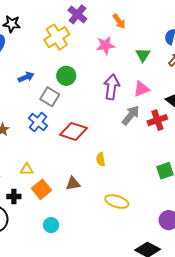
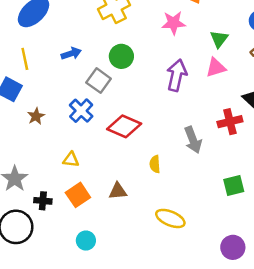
pink triangle: (142, 89) -> (216, 68), moved
gray arrow: (131, 115) -> (193, 140), moved, turned 115
yellow triangle: (27, 169) -> (71, 160), moved

